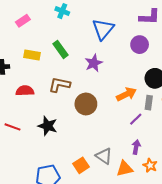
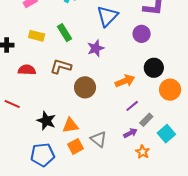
gray rectangle: (149, 103) -> (146, 120), moved, turned 32
black star: (48, 126) -> (46, 121), moved
purple arrow: (136, 147) -> (130, 133), turned 48
orange triangle: (125, 169) -> (70, 125), moved

